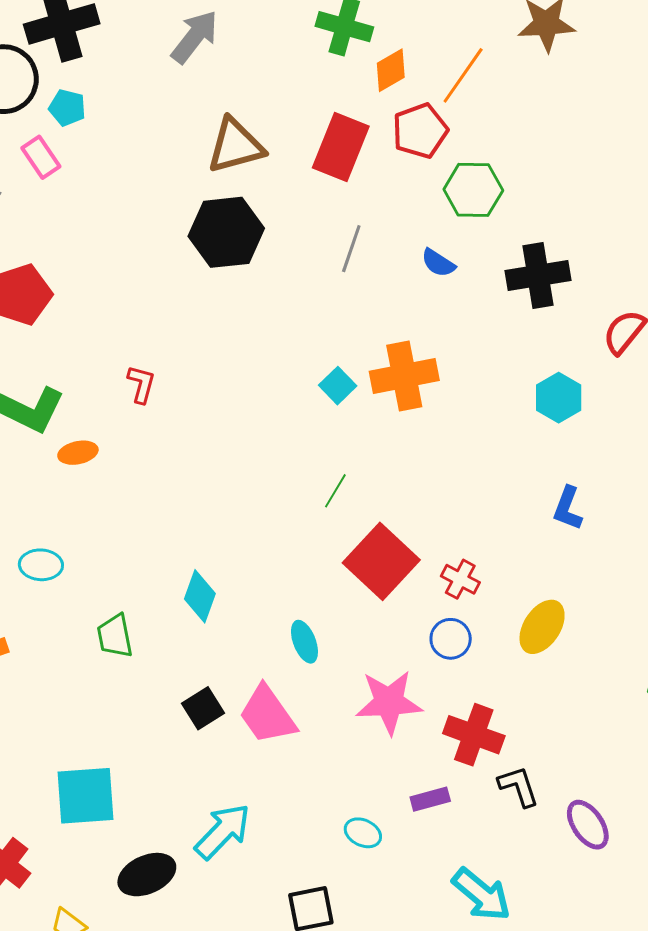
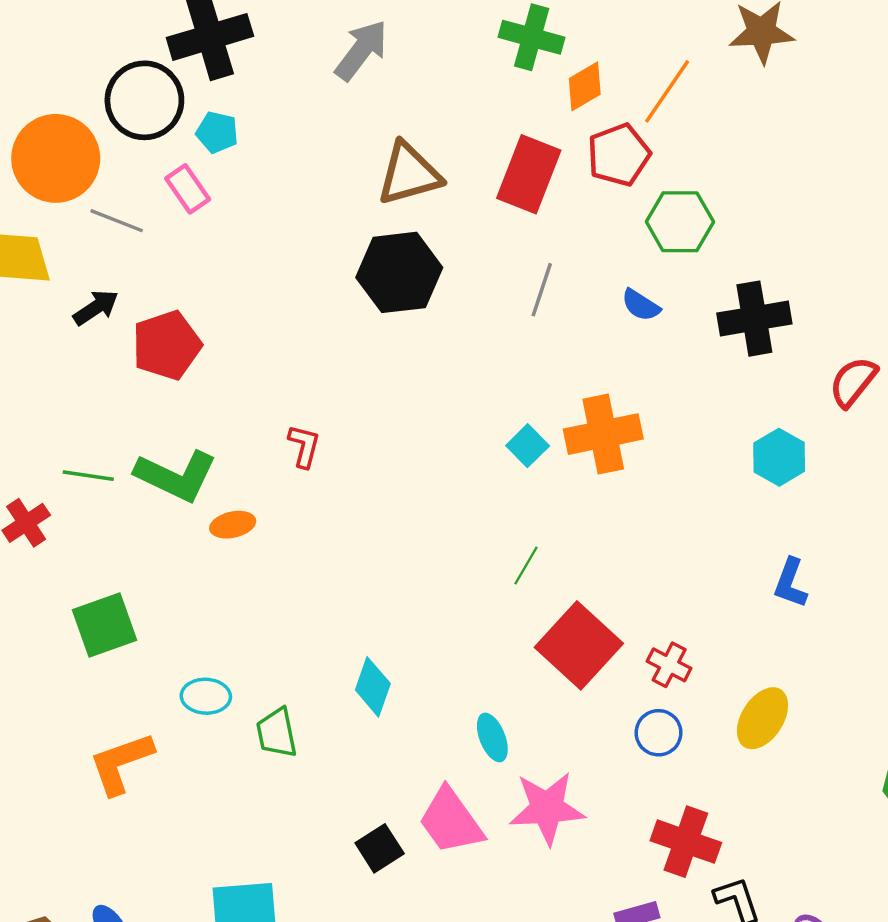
cyan ellipse: (41, 565) -> (206, 696), moved
pink star: (389, 702) -> (547, 808), moved
black square: (203, 708) -> (380, 848), moved

